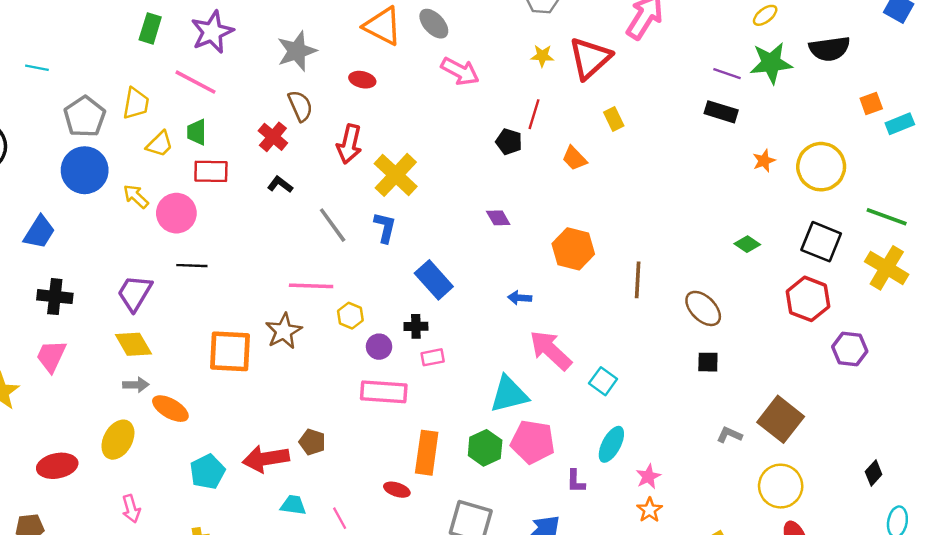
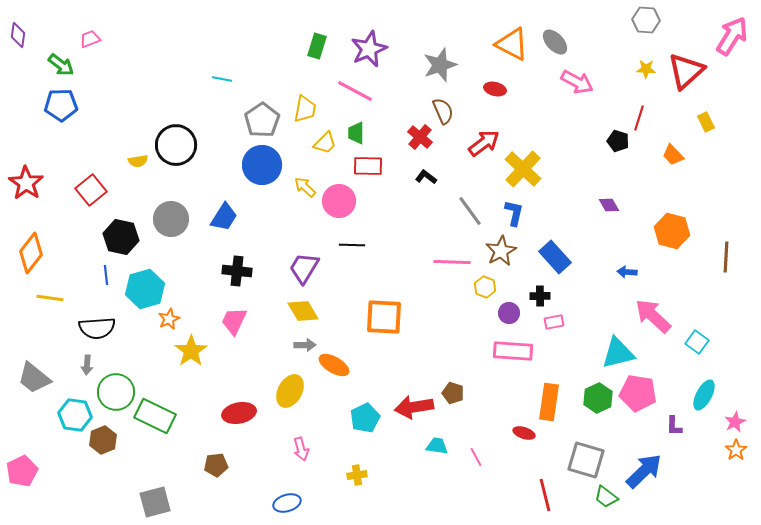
red arrow: (349, 144) -> (484, 143), turned -140
brown star: (284, 331) -> (501, 251), moved

